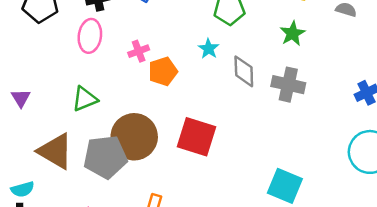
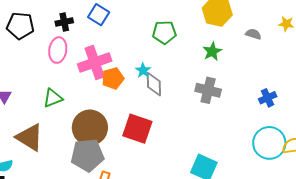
cyan star: (209, 49) -> (143, 70), moved
pink cross: (139, 51) -> (95, 62), size x2.0
gray diamond: (244, 71) -> (154, 84), moved
gray pentagon: (105, 157) -> (87, 155), moved

